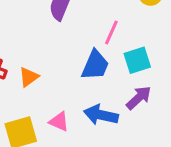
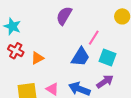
cyan square: (137, 60) -> (108, 58), turned 30

